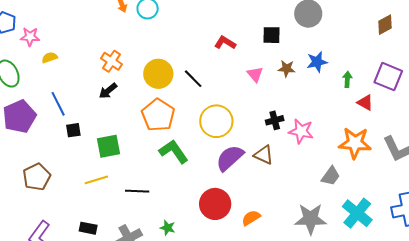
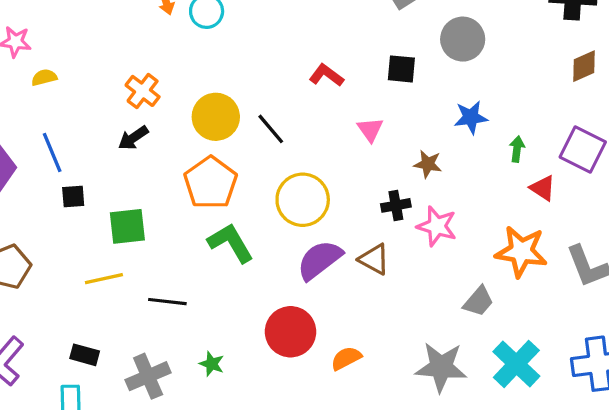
brown star: (287, 69) -> (428, 164), moved

